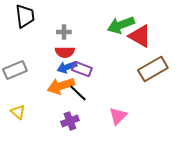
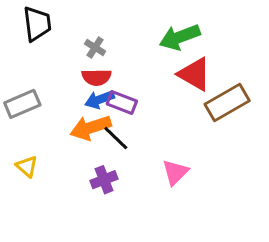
gray cross: (64, 32) -> (95, 47), turned 32
red triangle: (140, 36) -> (195, 74), moved

